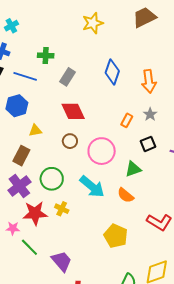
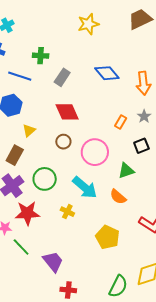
blue diamond: (112, 72) -> (107, 73), turned -60
yellow triangle: (35, 131) -> (29, 130), turned -32
yellow cross: (62, 209) -> (67, 212), moved

